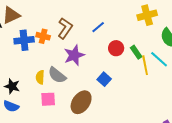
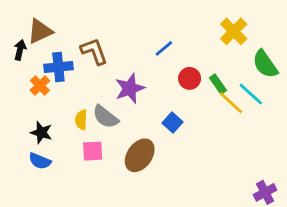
yellow cross: (147, 15) -> (234, 31), turned -30
brown L-shape: (65, 28) -> (94, 51), moved, turned -55
orange cross: (43, 36) -> (40, 86), moved, turned 32
yellow line: (145, 65) -> (231, 103), turned -36

